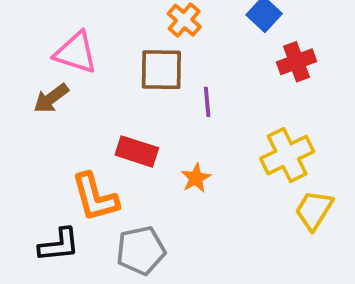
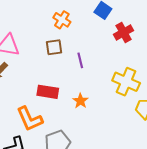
brown square: (161, 70) -> (54, 47), size x0.7
yellow cross: (287, 155) -> (126, 82), turned -32

